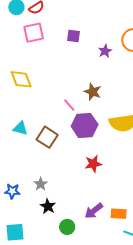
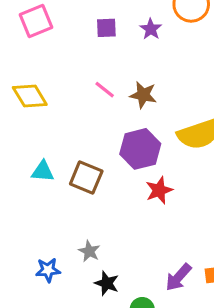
purple square: (74, 36) -> (106, 28), moved
pink line: (69, 105) -> (105, 90), moved
red star: (93, 164) -> (159, 190), moved

